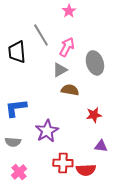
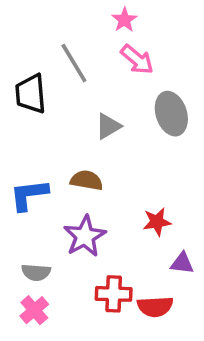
pink arrow: (67, 47) -> (137, 60), moved, turned 102
brown semicircle: (70, 90) -> (87, 180), moved
red star: (94, 115) -> (157, 222), moved
gray semicircle: (13, 142) -> (36, 272), moved

